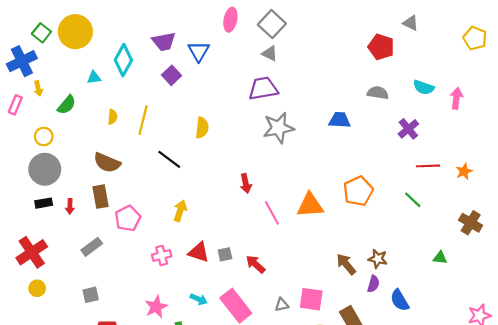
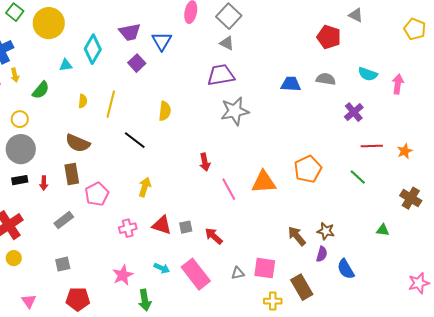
green square: (41, 33) -> (15, 12), moved
blue trapezoid: (340, 120) -> (291, 84), moved

